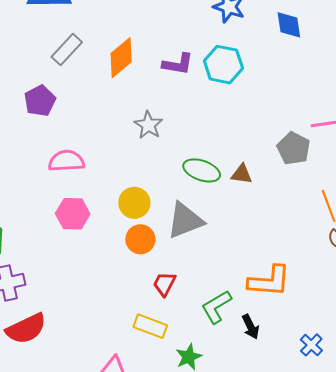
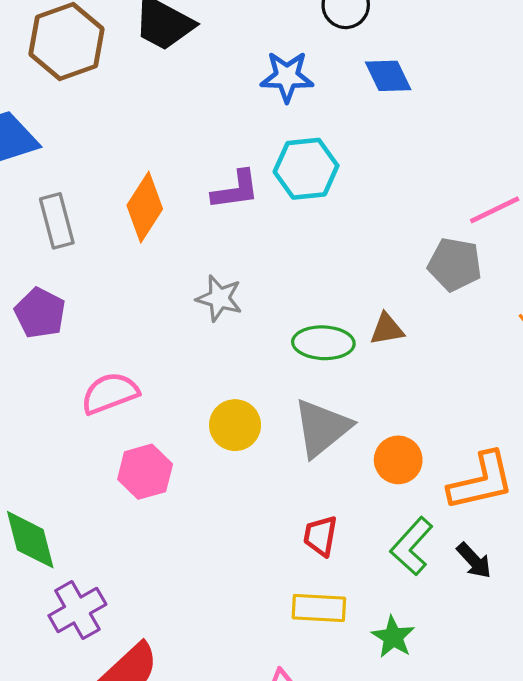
gray rectangle: (67, 50) -> (57, 221), turned -40
orange circle: (140, 239) -> (398, 460), moved

